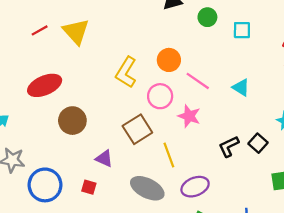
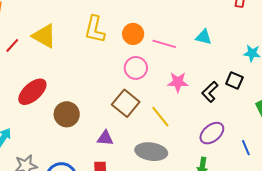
yellow L-shape: (126, 72) -> (95, 29), moved
pink star: (189, 116) -> (178, 82), moved
purple ellipse: (195, 187) -> (212, 133), moved

